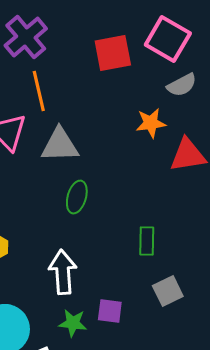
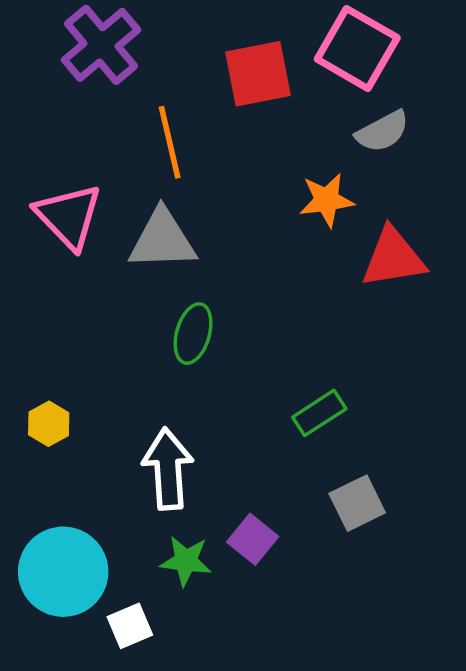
orange line: (39, 91) -> (170, 142), moved
green rectangle: (147, 241) -> (319, 413), turned 56
purple square: (110, 311) -> (253, 539), turned 32

